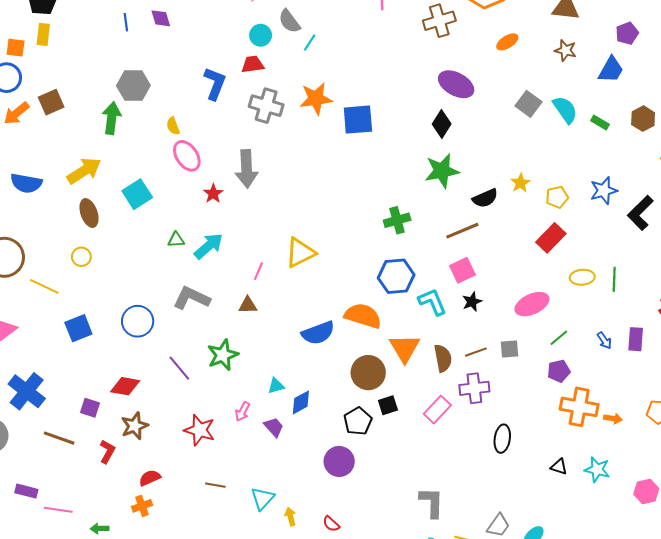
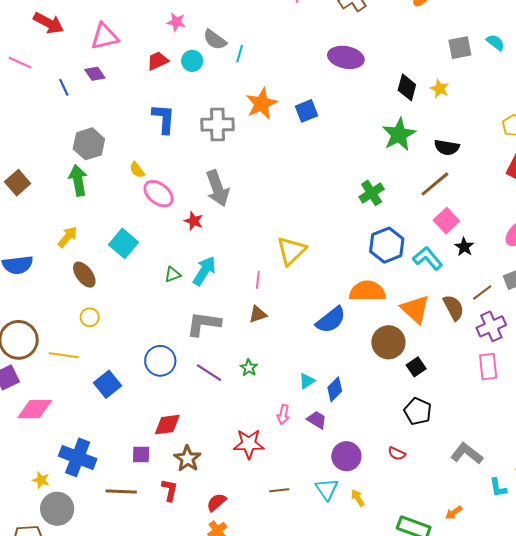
red trapezoid: (253, 64) -> (158, 61), moved
purple ellipse: (456, 84) -> (346, 57), moved
gray square: (528, 104) -> (460, 48), turned -30
cyan semicircle: (565, 110) -> (496, 42), size x0.7
blue square: (358, 120) -> (306, 111), size x0.7
black diamond: (442, 124) -> (407, 87), moved
yellow arrow: (84, 171) -> (68, 237), size x0.7
yellow star: (520, 183) -> (440, 89), moved
black semicircle: (485, 198) -> (447, 147), turned 50
green star: (223, 355) -> (249, 368), size x0.6
purple line: (179, 368) -> (209, 373), moved
pink rectangle: (437, 410) -> (488, 367), moved, turned -32
black pentagon: (358, 421) -> (418, 411), moved
purple circle: (339, 461) -> (346, 456), moved
gray L-shape: (432, 502) -> (467, 454), moved, turned -36
red semicircle: (331, 524) -> (397, 454), moved

